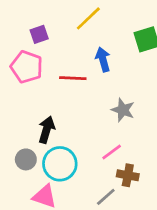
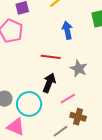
red line: (73, 78) -> (51, 57), moved
black arrow: (47, 130) -> (49, 83), moved

